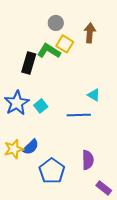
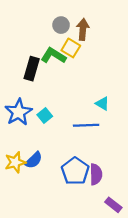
brown arrow: (90, 33) -> (83, 29), moved
blue pentagon: (52, 171) -> (75, 171), moved

